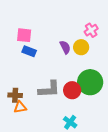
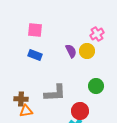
pink square: (24, 35) -> (35, 30), moved
green circle: (90, 82) -> (96, 86), size x0.6
red circle: (72, 90) -> (80, 111), moved

